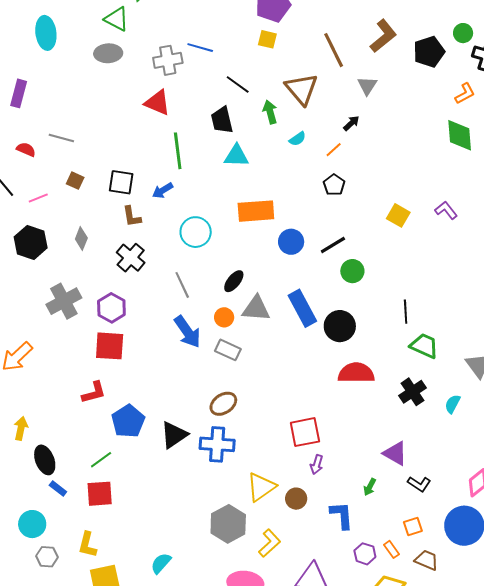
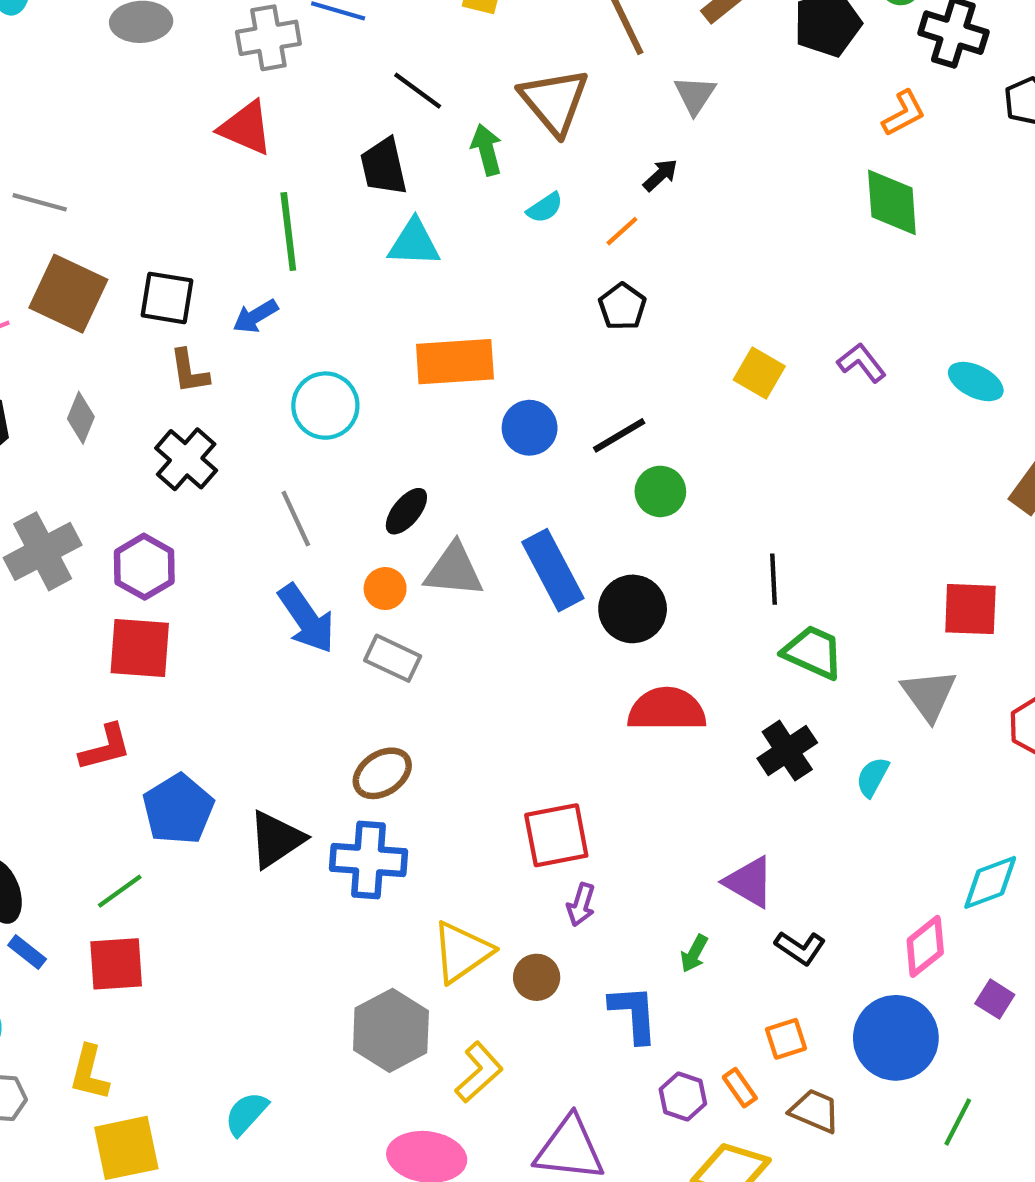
brown square: (75, 181) -> (68, 294), size x2.0

